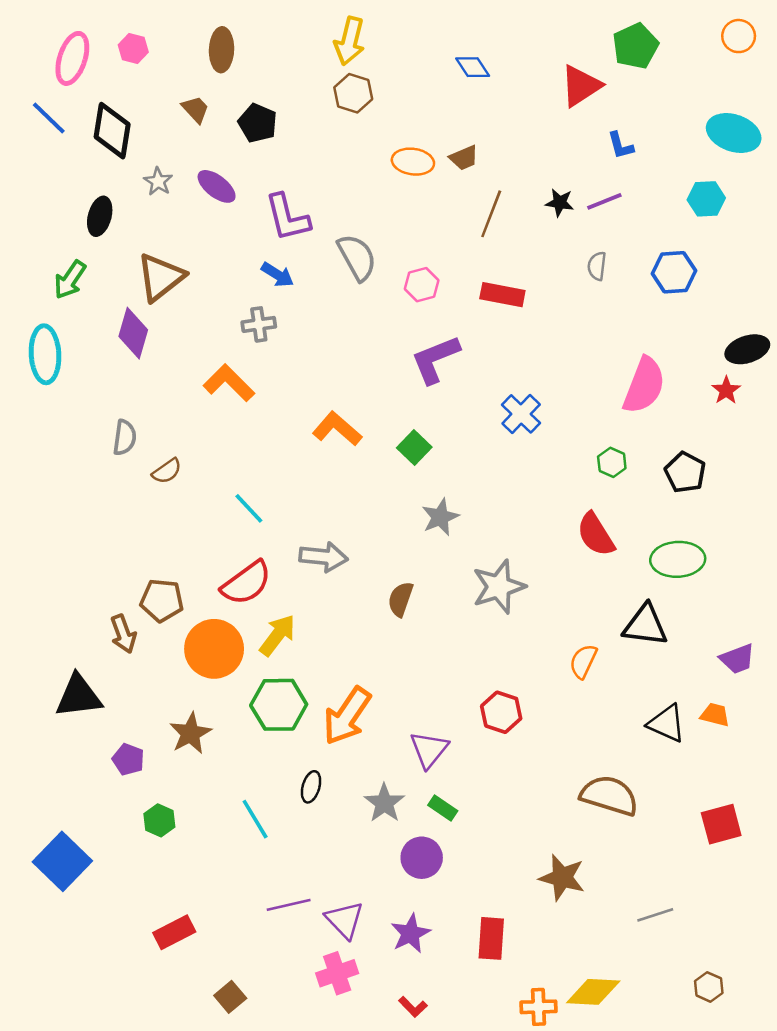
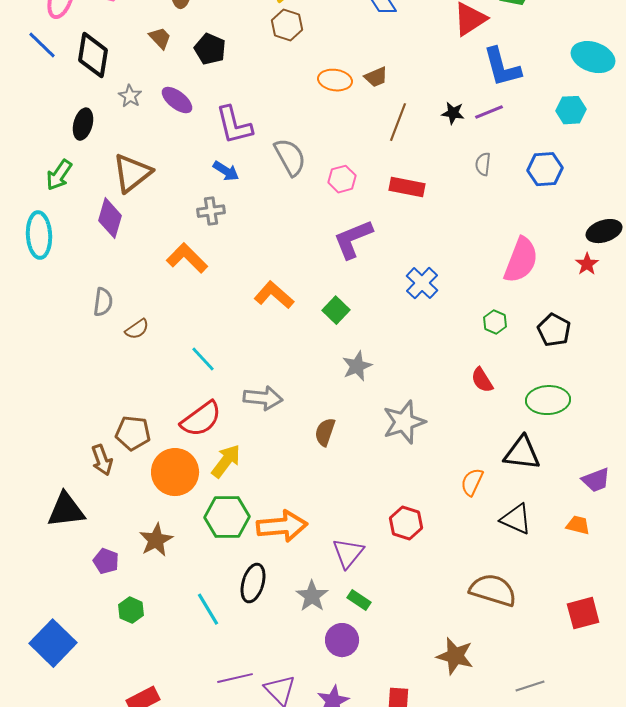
blue L-shape: (621, 145) -> (502, 67), size x1.8
red semicircle: (596, 534) -> (482, 380), size x0.7
orange arrow: (347, 716) -> (282, 526), turned -129
black triangle: (667, 723) -> (516, 519), moved
black ellipse: (311, 787) -> (253, 583), size x1.5

